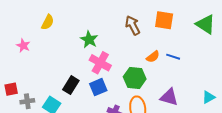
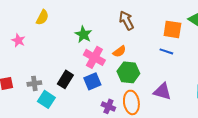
orange square: (164, 20) -> (172, 29), moved
orange semicircle: (153, 57) -> (119, 51), moved
gray cross: (27, 101) -> (34, 83), moved

